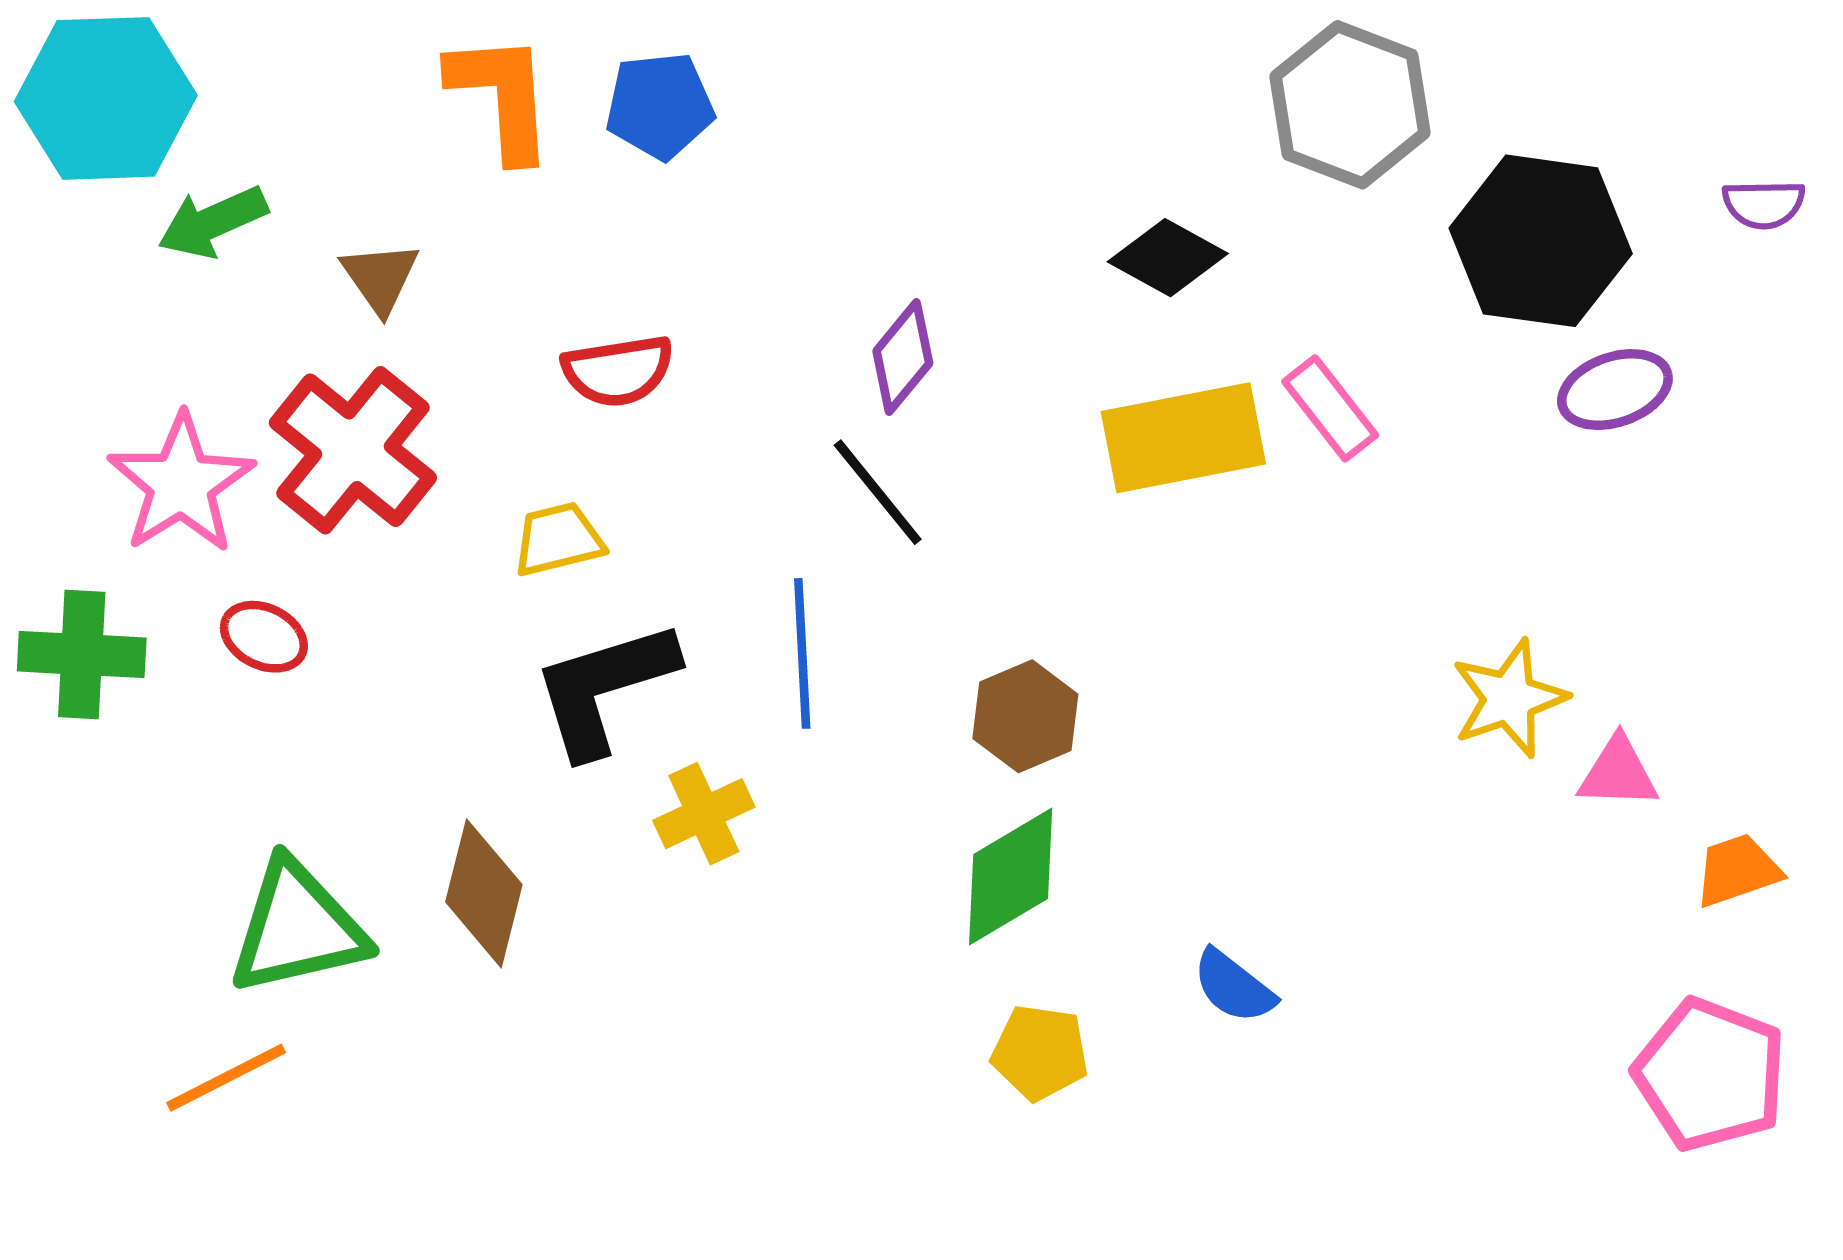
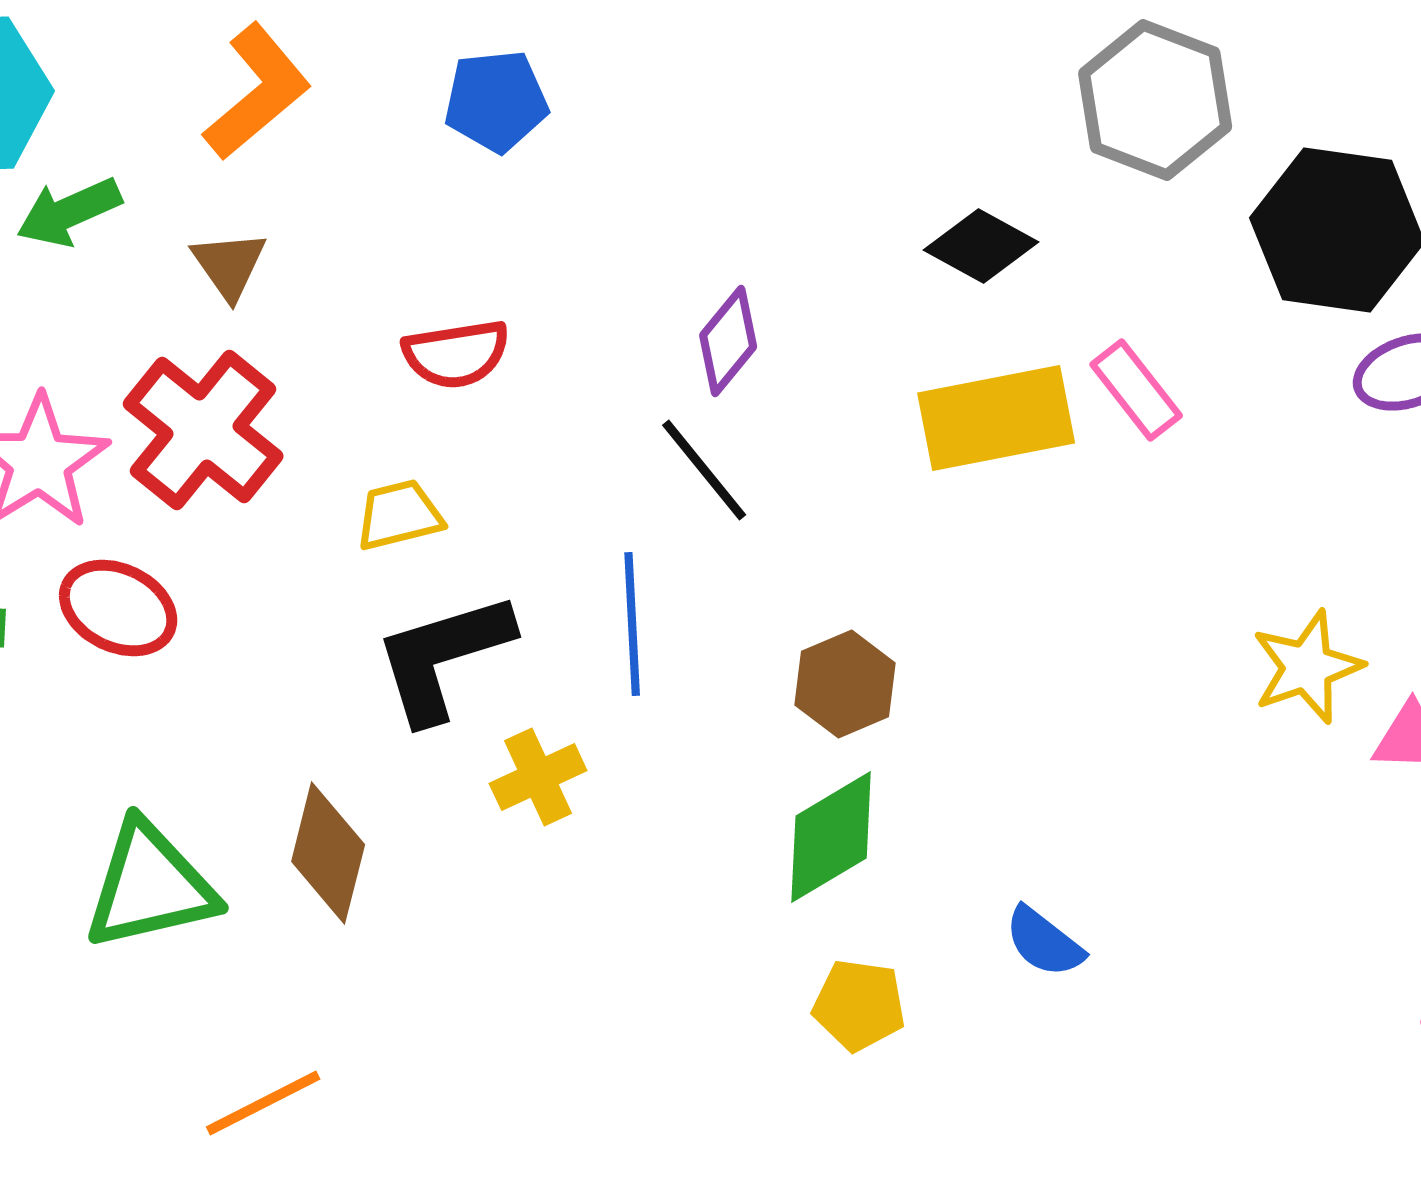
orange L-shape: (502, 96) -> (257, 92), moved, turned 54
red ellipse: (264, 637) -> (118, 608), size x1.4
orange line: (226, 1078) -> (263, 1103), moved

